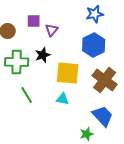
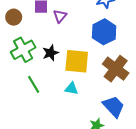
black star: (43, 55) -> (50, 53), moved
green cross: (17, 62) -> (23, 50), turned -30

